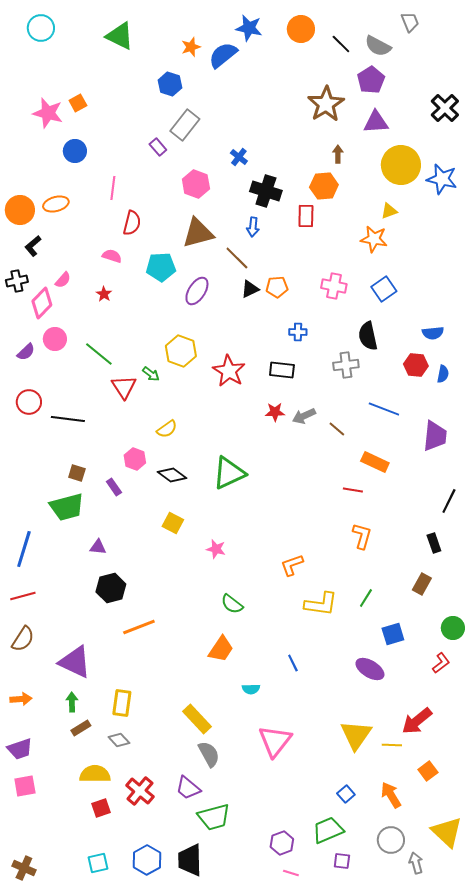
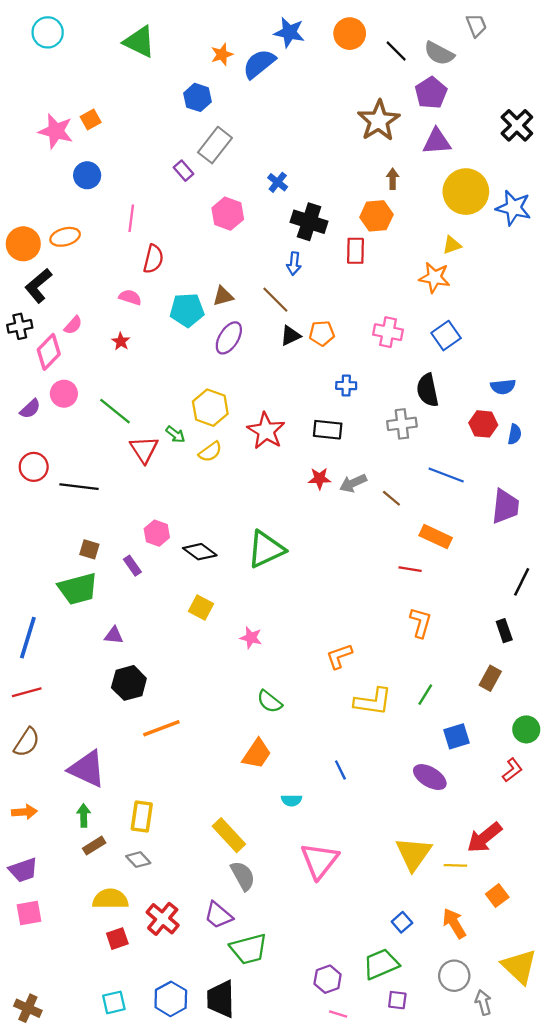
brown triangle: (198, 233) -> (223, 296), moved, size x0.6
black L-shape: (33, 246) -> (38, 286), size x1.4
yellow semicircle: (167, 429) -> (210, 452), moved

